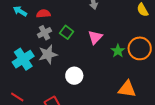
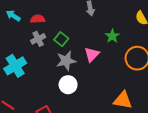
pink triangle: (95, 37) -> (92, 54), moved
green star: (118, 51) -> (112, 36), moved
gray star: (48, 54) -> (66, 61), moved

